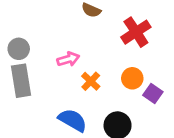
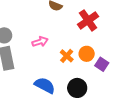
orange cross: (91, 81) -> (67, 56), moved

